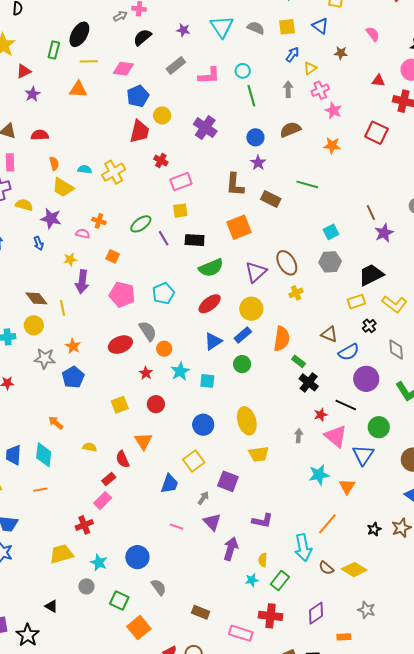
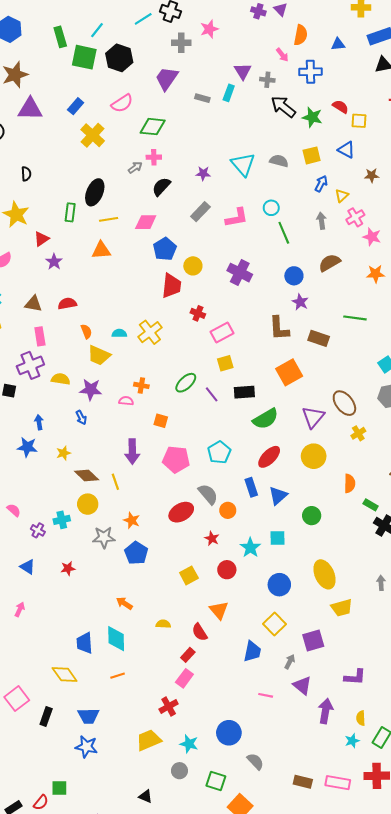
yellow star: (70, 259) -> (63, 453), moved
blue rectangle: (243, 335) -> (251, 487), moved, turned -60
orange semicircle: (282, 339) -> (350, 483), size x0.7
cyan star: (180, 371) -> (250, 548), moved
purple square: (228, 481) -> (313, 641), turned -30
pink rectangle: (241, 633) -> (338, 783), moved

